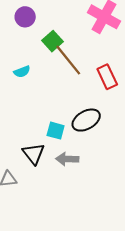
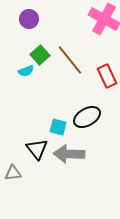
green square: (52, 41) -> (40, 55), moved
gray arrow: (67, 159) -> (69, 154), size x1.4

